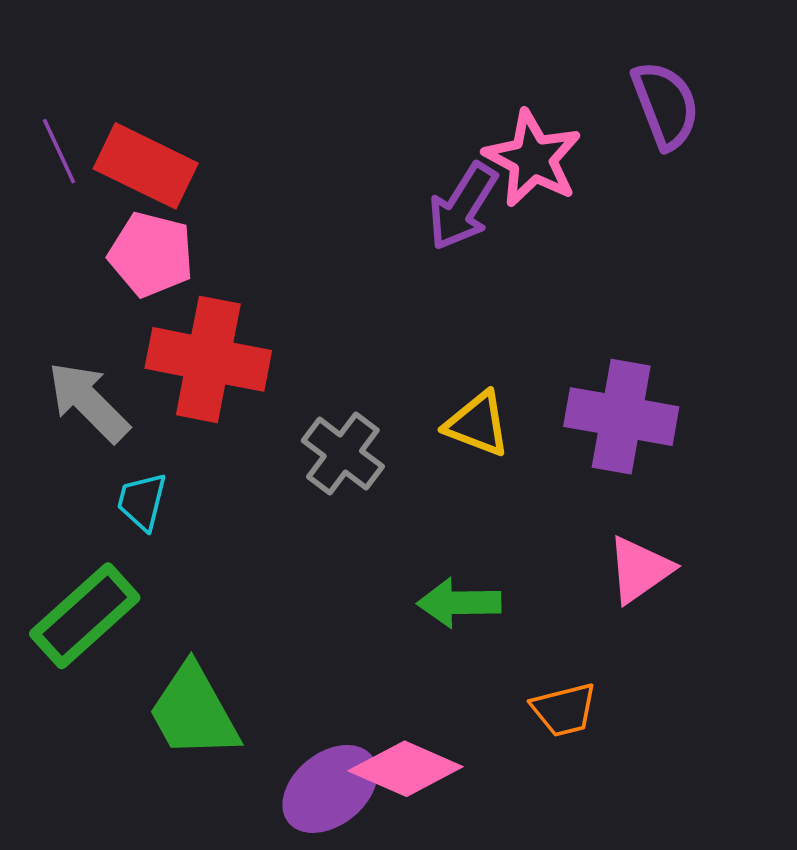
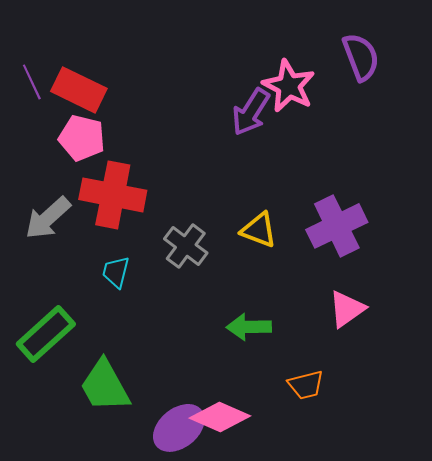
gray arrow: (88, 402) -> (48, 218), turned -87
purple cross: (621, 417) -> (337, 226), turned -36
cyan trapezoid: (142, 501) -> (116, 272), moved

